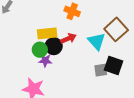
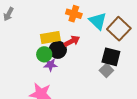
cyan triangle: (97, 41) -> (98, 21), moved
black square: (114, 66) -> (111, 57), moved
gray square: (101, 70) -> (106, 70), turned -32

